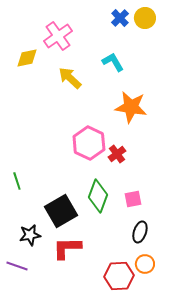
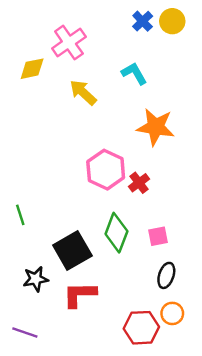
purple line: (17, 266) -> (25, 332), moved

